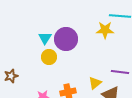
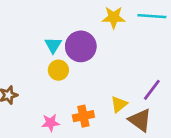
yellow star: (105, 30) -> (114, 17), moved
purple line: (120, 72) -> (152, 90), turned -60

